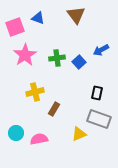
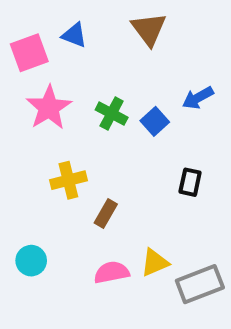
green cross: (57, 58) -> (112, 114), turned 35
gray rectangle: (99, 119) -> (200, 284), moved, turned -40
pink semicircle: (39, 139) -> (112, 272), moved

